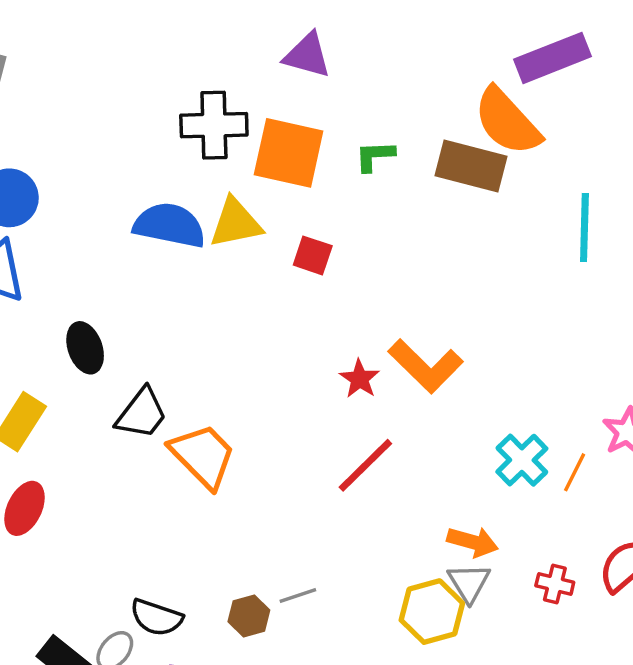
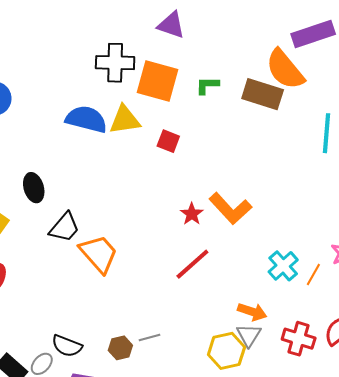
red cross: (555, 584) -> (299, 339), size x1.5

